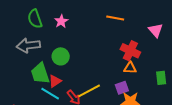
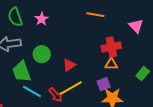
red cross: (130, 51) -> (111, 47), turned -36
green rectangle: (161, 78) -> (143, 74), turned 48
red triangle: (55, 81) -> (69, 65), moved

